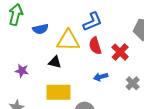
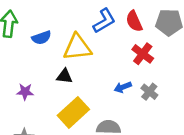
red semicircle: (95, 46) -> (134, 21), moved
gray cross: (133, 83) -> (149, 92), moved
yellow rectangle: (59, 92) -> (73, 112), turned -35

